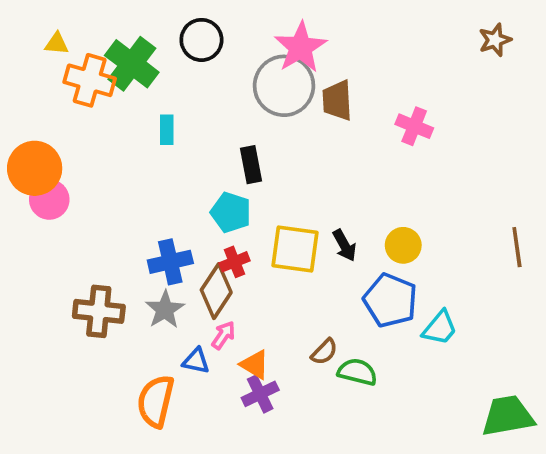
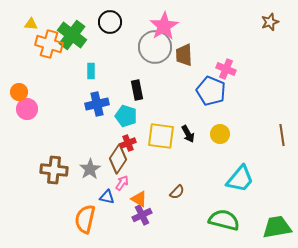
orange circle: (35, 168) -> (19, 92), size x0.6
blue cross: (170, 262) -> (97, 104), moved
blue pentagon: (390, 300) -> (211, 91), moved
cyan trapezoid: (440, 328) -> (240, 179), size x1.4
green semicircle: (357, 372) -> (224, 220), moved, size x1.4

